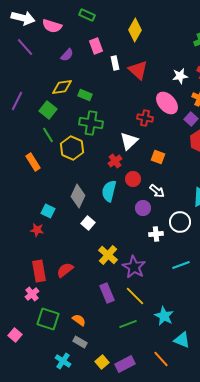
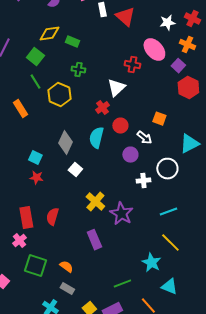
green cross: (91, 123) -> (78, 70), size x0.6
orange square: (158, 157) -> (159, 119), moved
red star: (37, 230) -> (36, 178), moved
red semicircle: (65, 270) -> (52, 217), turned -36
yellow line: (135, 296) -> (170, 243), moved
green line: (128, 324) -> (122, 284), moved

